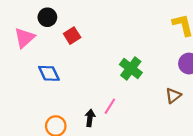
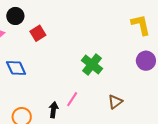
brown triangle: (173, 96) -> (115, 102), moved

